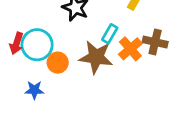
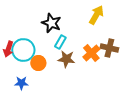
cyan rectangle: (110, 34) -> (60, 42), moved
brown star: (96, 57) -> (66, 59), size x0.7

